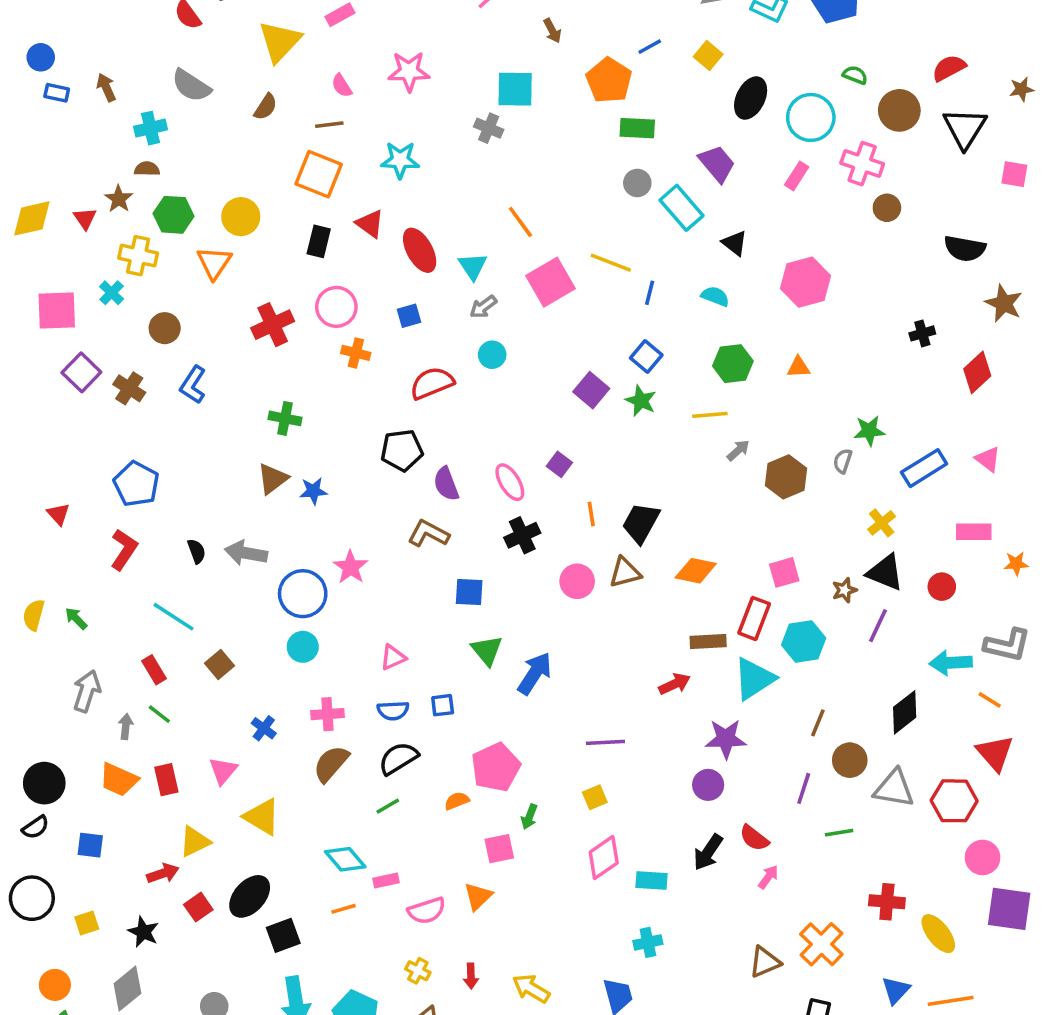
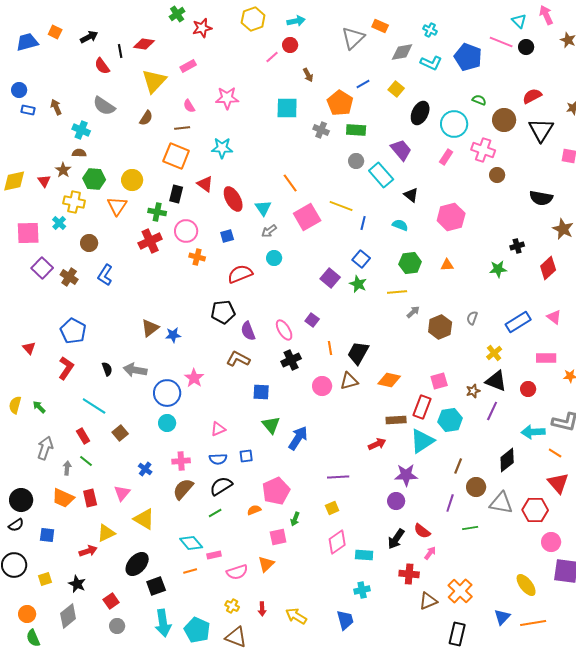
cyan cross: (150, 128) -> (81, 130), turned 36
gray cross: (489, 128) -> (321, 130), moved
green cross: (285, 418) -> (157, 212), moved
green star: (869, 431) -> (498, 269), moved
red cross: (887, 902) -> (409, 574), moved
red square: (198, 907) -> (111, 601), moved

